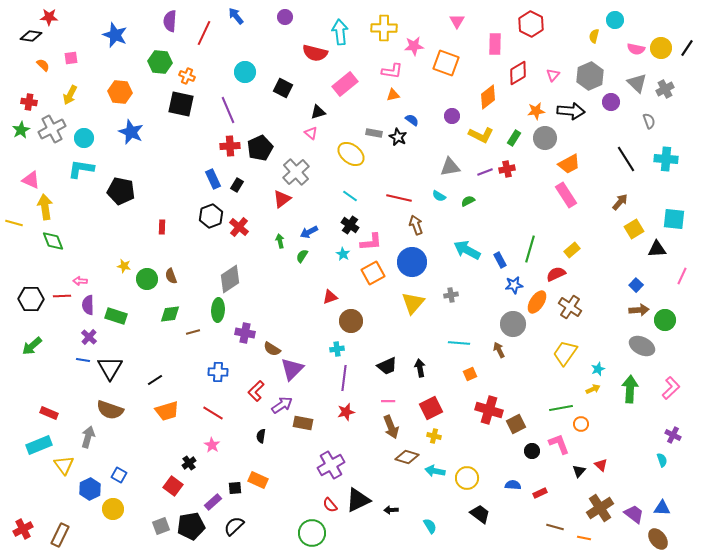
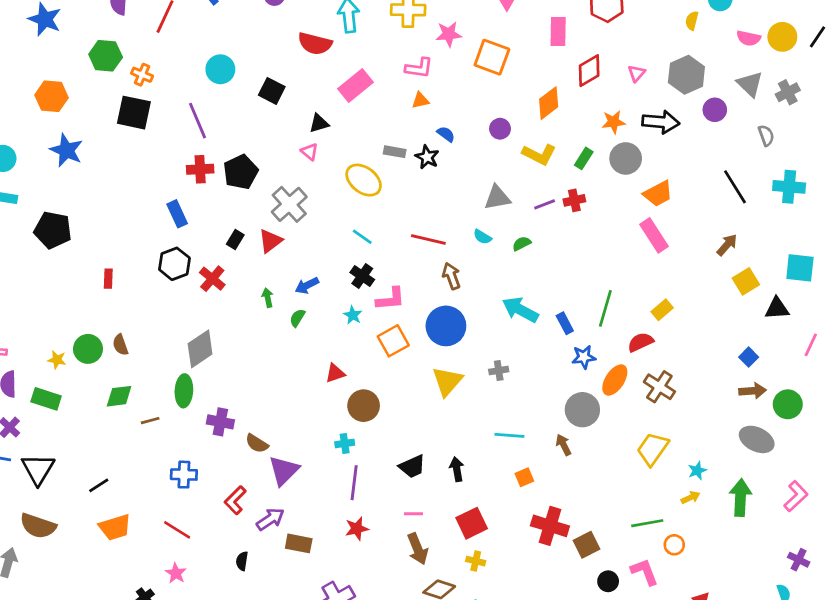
black rectangle: (237, 185) -> (235, 239), moved
yellow star: (124, 266) -> (57, 360), moved

